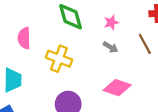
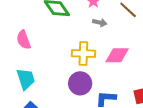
yellow cross: (59, 59) -> (83, 53), moved

